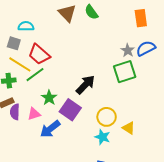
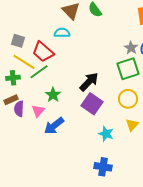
cyan semicircle: (26, 26) -> (62, 33), moved
purple square: (70, 110) -> (92, 104), moved
pink triangle: (34, 114) -> (38, 111), turned -32
yellow circle: (107, 117) -> (128, 99), moved
yellow triangle: (129, 128) -> (132, 125), turned 40

